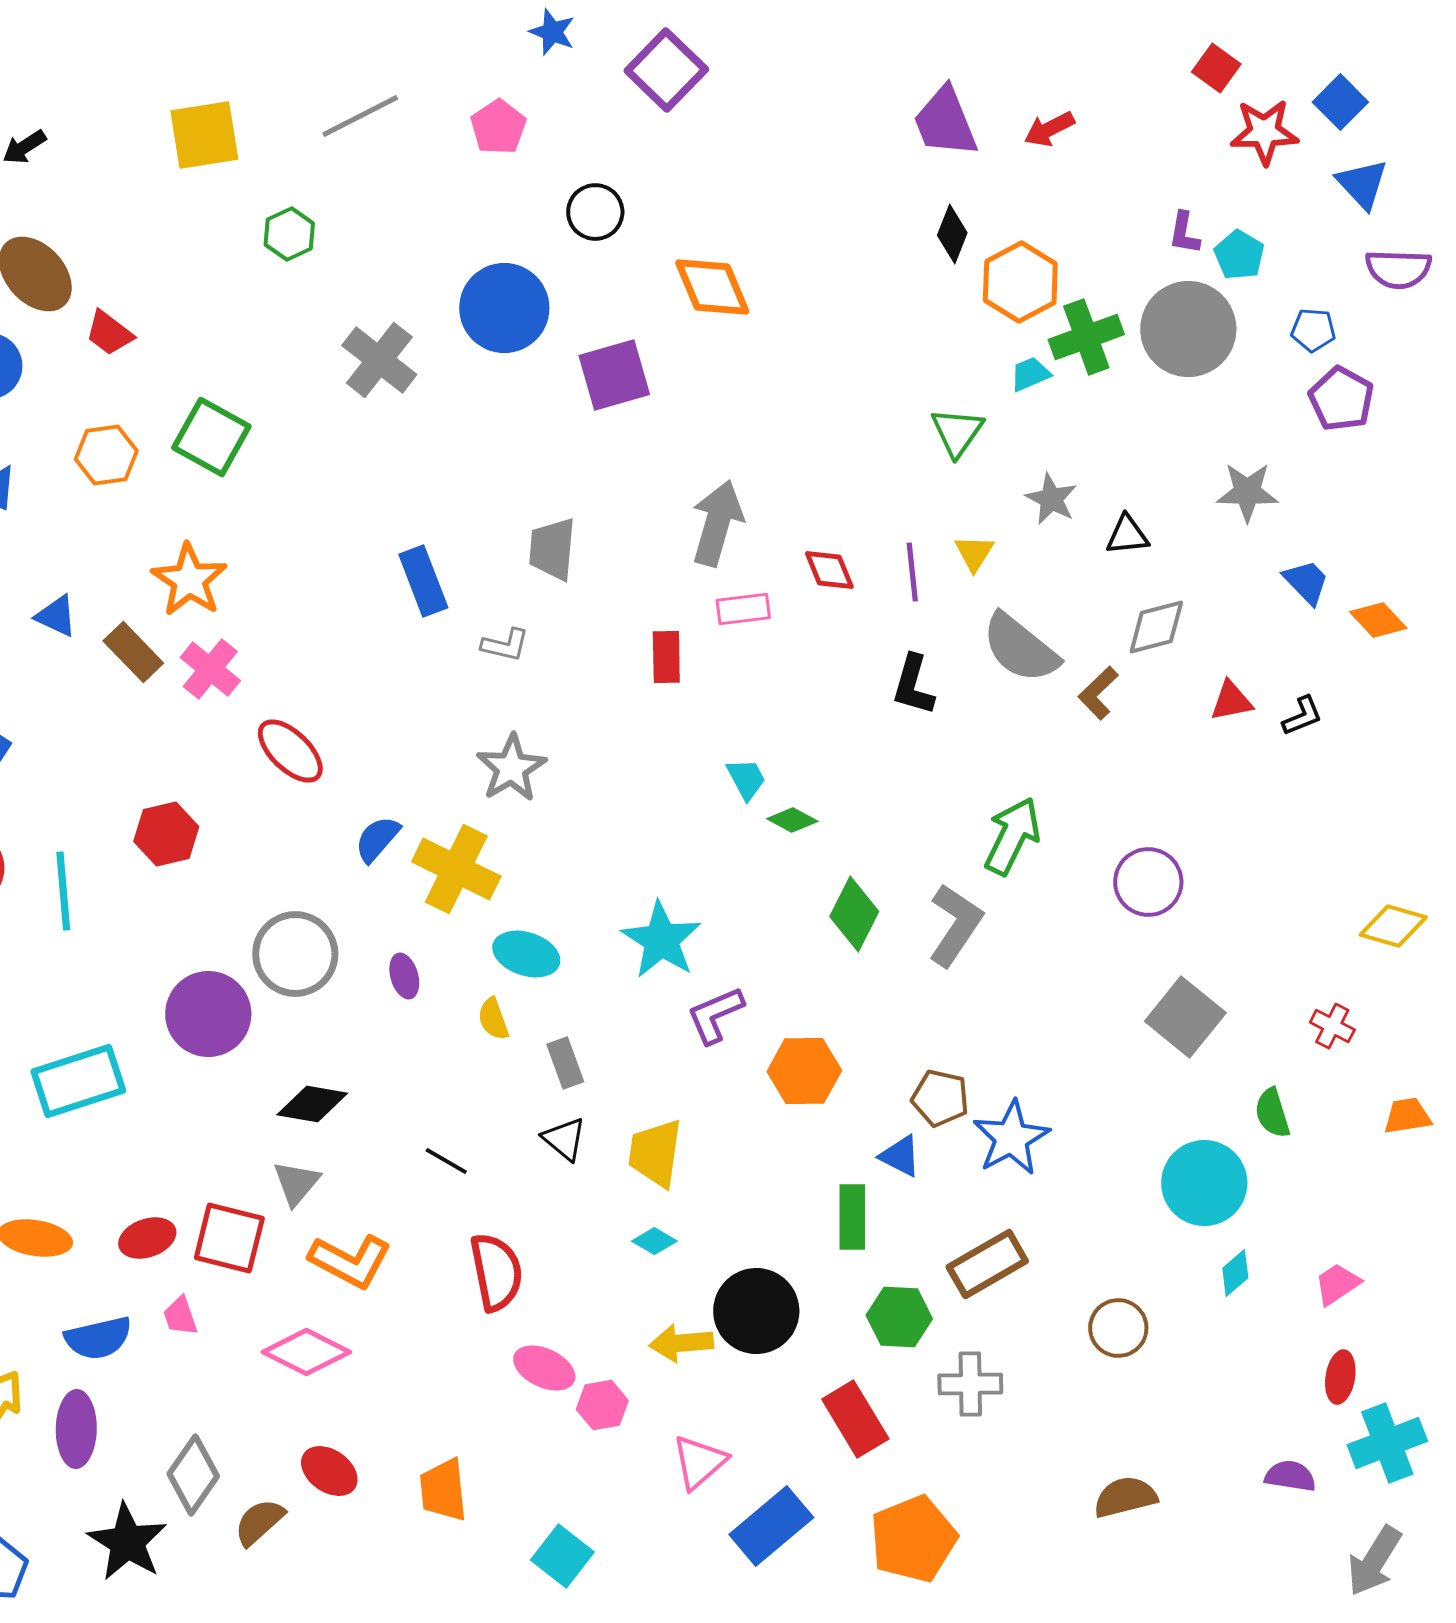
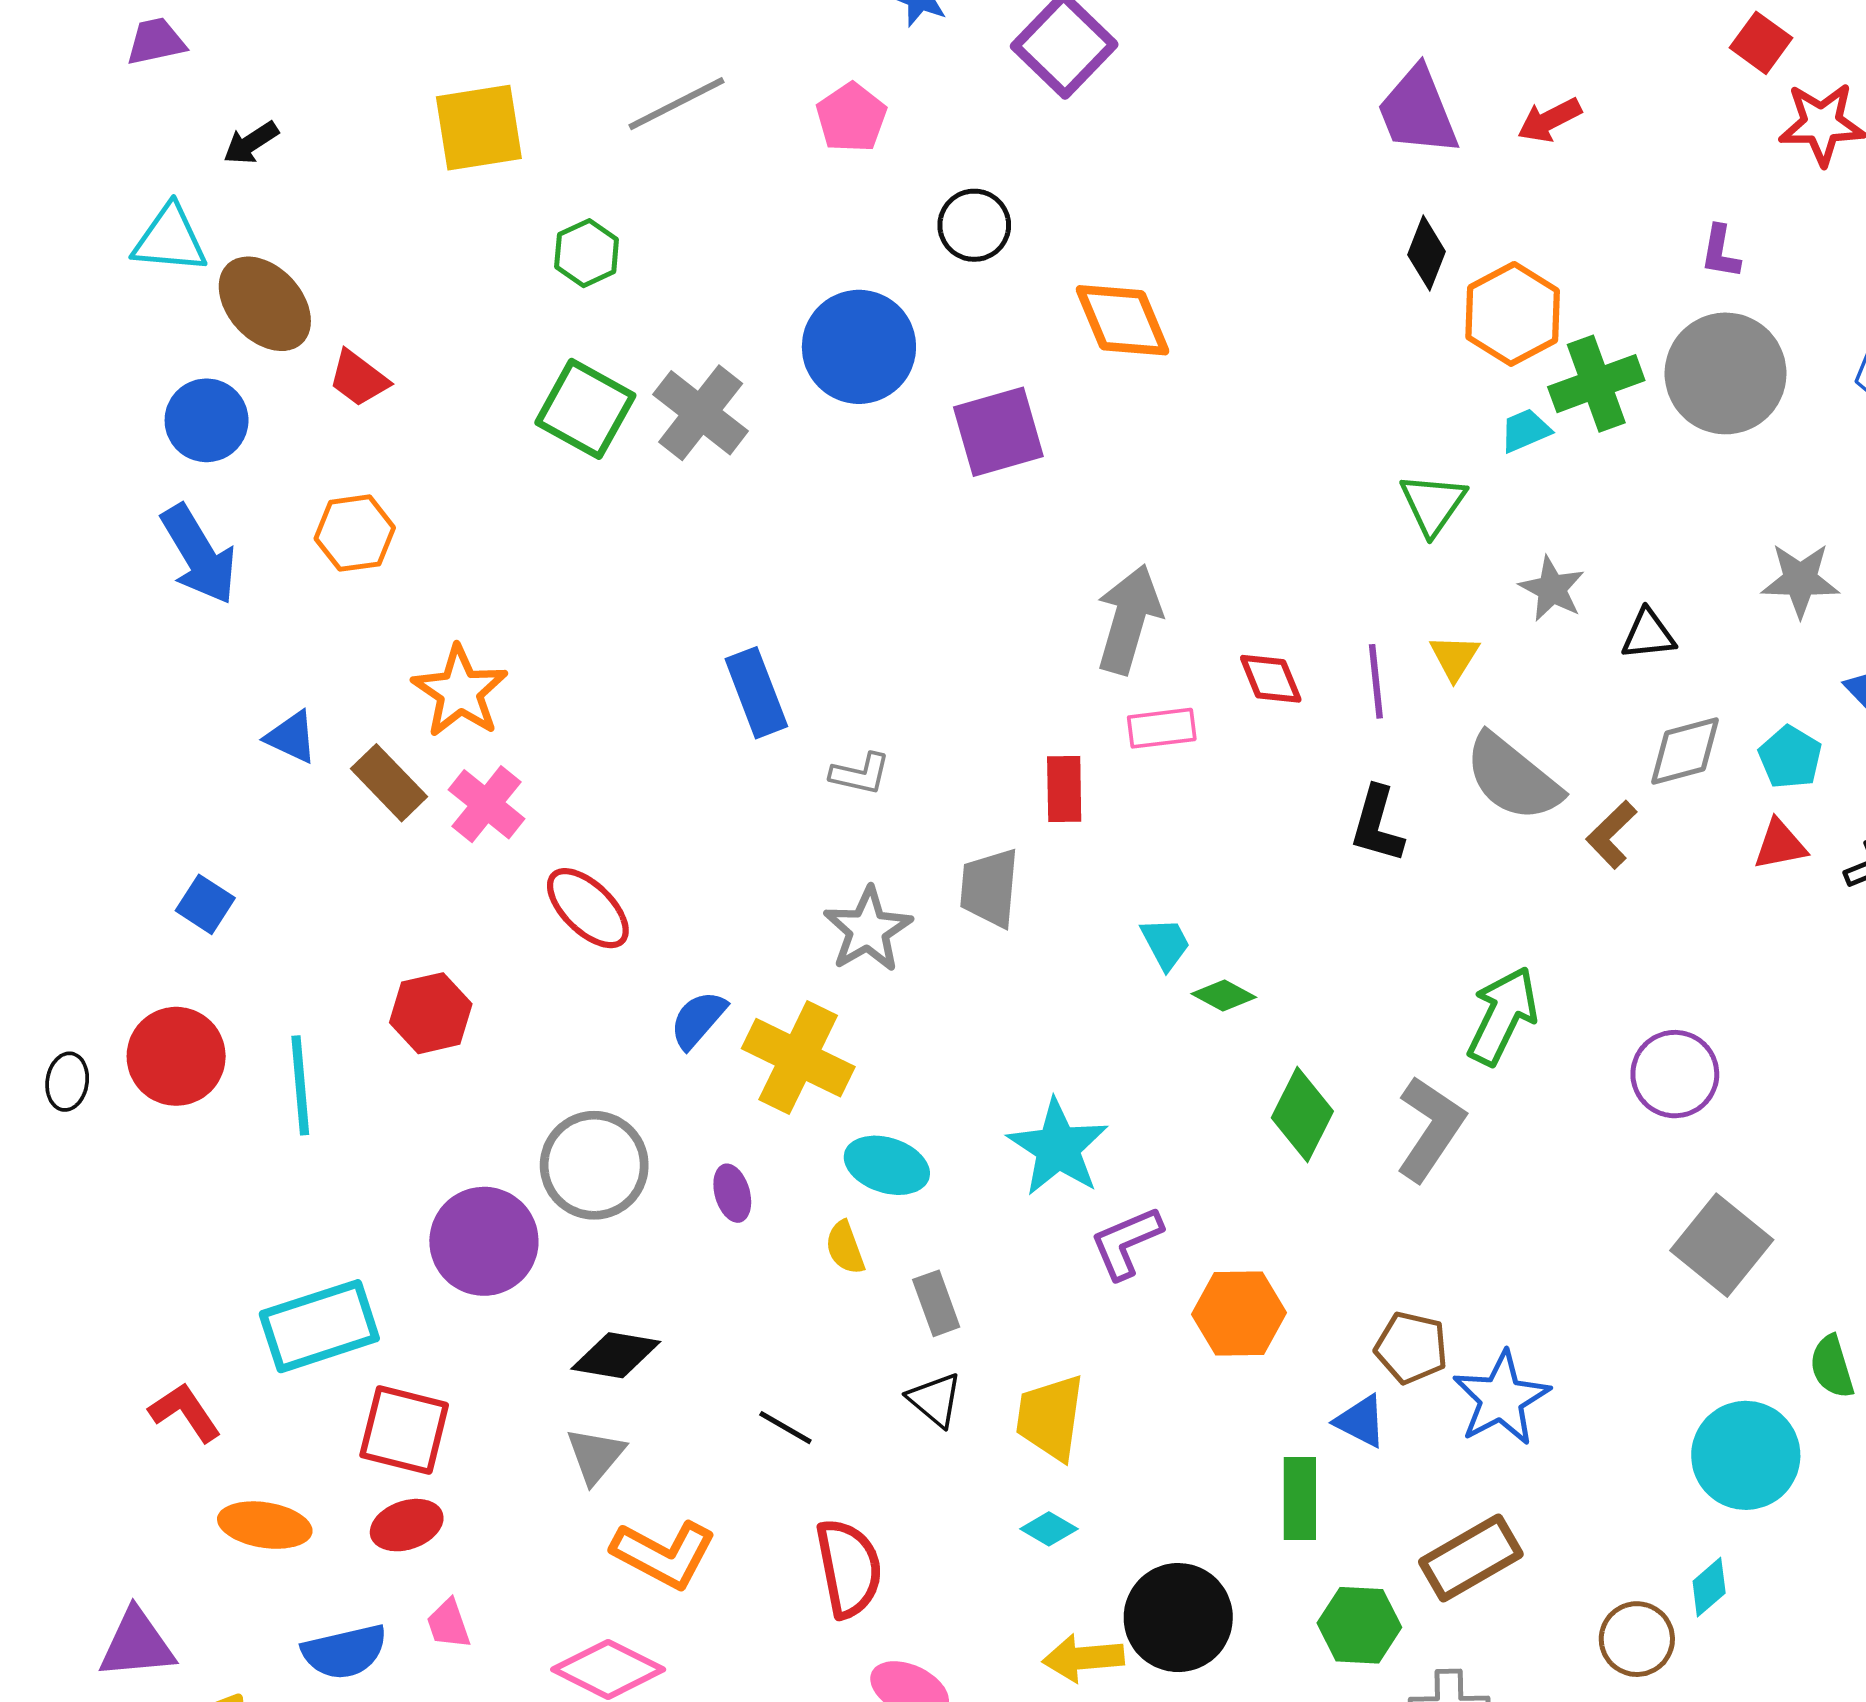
cyan pentagon: (1239, 255) -> (1790, 757), moved
green square: (211, 437) -> (585, 409), moved
gray trapezoid: (552, 549) -> (989, 888), moved
red square: (229, 1238) -> (404, 1430), moved
cyan diamond: (1235, 1273) -> (1709, 1587), moved

